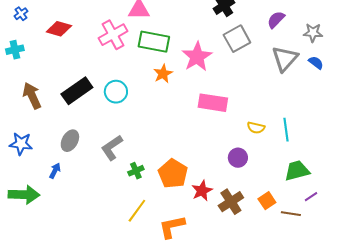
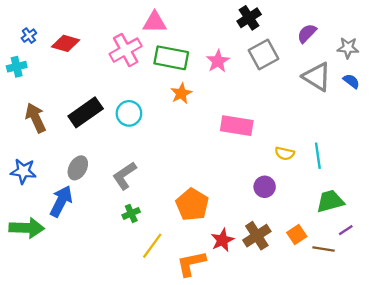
blue cross: (21, 14) -> (29, 36), moved
pink star: (197, 57) -> (218, 61), moved, size x0.7
gray triangle: (285, 59) -> (317, 77), turned -40
blue arrow: (55, 171) -> (61, 201), size x1.8
green cross: (136, 171) -> (131, 213), moved
red star: (202, 191) -> (222, 240), moved

